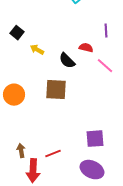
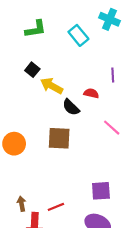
black square: (17, 33) -> (32, 70), moved
yellow arrow: (37, 50) -> (52, 86), moved, size x1.5
pink line: (105, 66) -> (112, 128), moved

